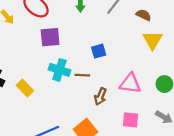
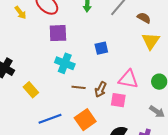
brown line: (82, 75) -> (79, 87), moved
yellow rectangle: (25, 88) -> (31, 90), moved
pink square: (131, 120) -> (118, 100), moved

